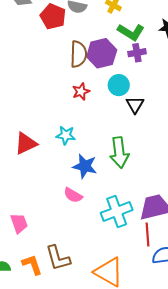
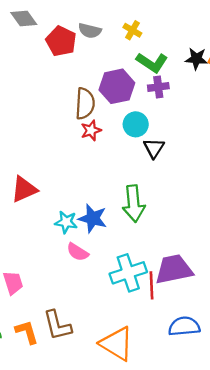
brown semicircle: (79, 54) -> (85, 104), moved
cyan star: (66, 135) -> (66, 222), moved
red line: (148, 235) -> (152, 285), moved

